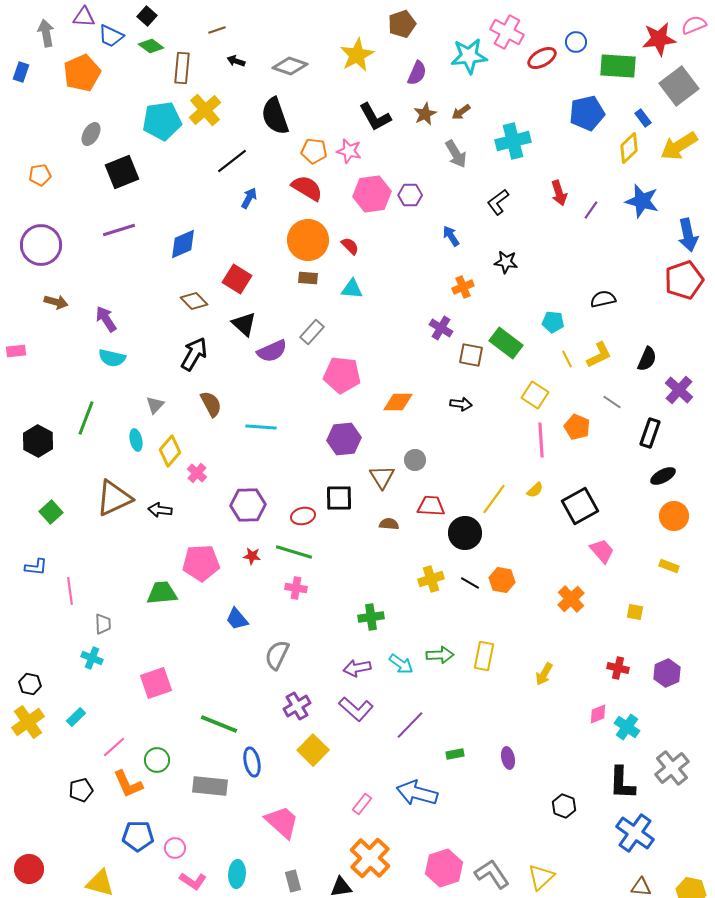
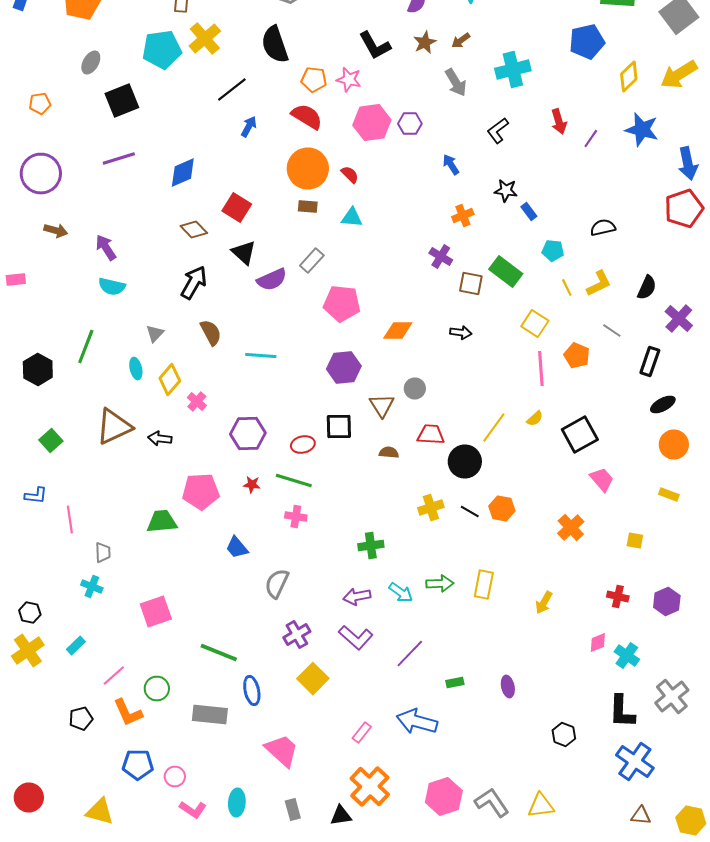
blue rectangle: (643, 118) -> (529, 212), moved
yellow triangle: (541, 877) -> (541, 806), turned 36

